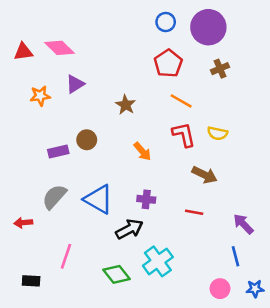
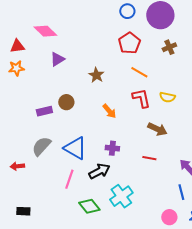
red triangle: (23, 52) -> (17, 46), moved
orange star: (40, 96) -> (16, 68), moved
pink line: (66, 256) -> (69, 179), moved

